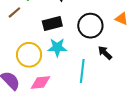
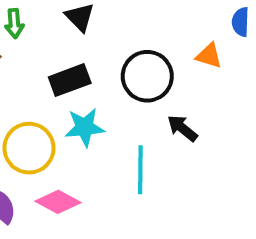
pink diamond: (40, 83) -> (58, 202), turned 40

